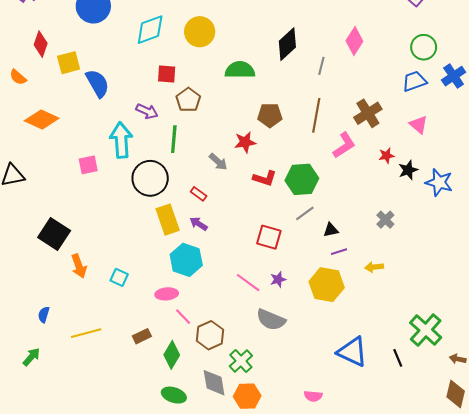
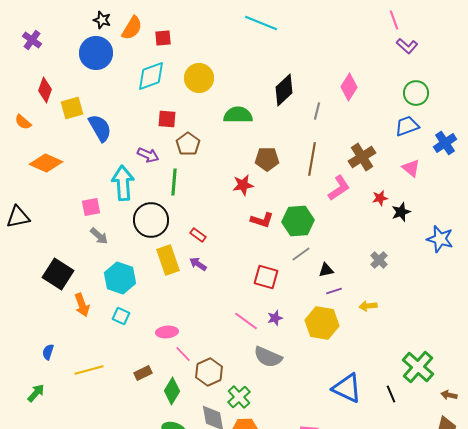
blue cross: (454, 76) -> (445, 143), moved
gray arrow: (218, 162) -> (99, 236), moved
blue star: (439, 182) -> (440, 239), moved
cyan hexagon: (186, 260) -> (120, 278), moved

